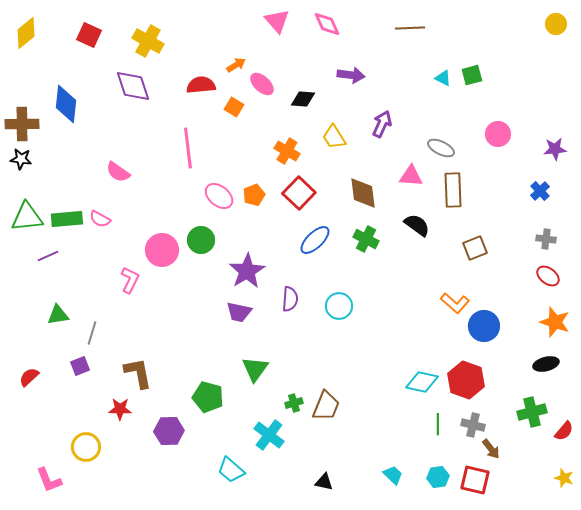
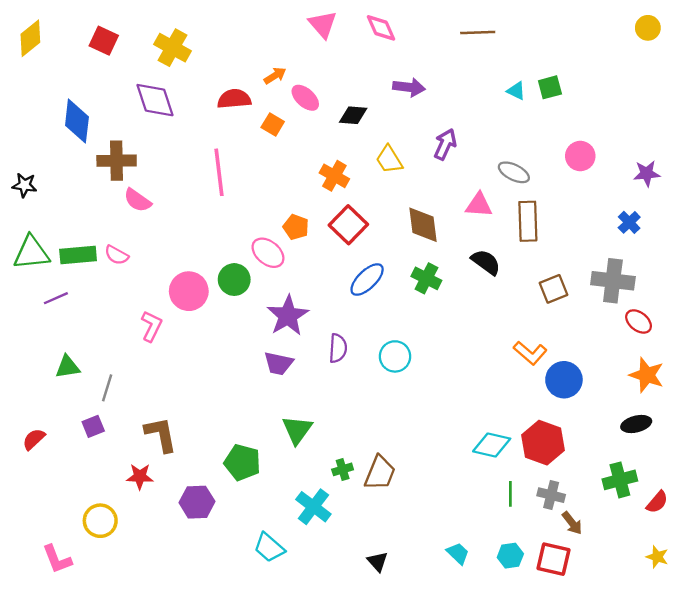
brown cross: (22, 124) -> (117, 161), moved
orange pentagon: (254, 195) -> (296, 227), turned -30
pink ellipse: (219, 196) -> (268, 253), moved
gray cross: (546, 239) -> (613, 281), moved, size x1.8
black triangle: (324, 482) -> (378, 562), turned 36

